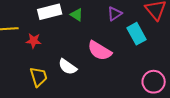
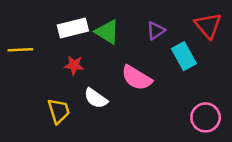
green triangle: (77, 15) -> (107, 32), size x1.5
red star: (34, 41) -> (74, 65), moved

